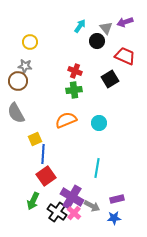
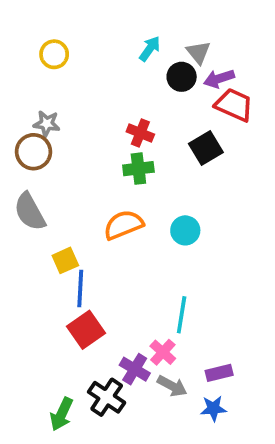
purple arrow: (125, 22) -> (219, 79), moved
yellow circle: (30, 42) -> (54, 54), moved
purple cross: (72, 197) -> (135, 369), size x0.7
green arrow: (33, 201) -> (62, 414), moved
pink cross: (74, 213) -> (163, 352), moved

